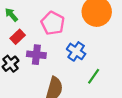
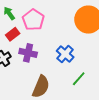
pink pentagon: (53, 23) -> (33, 20), moved

